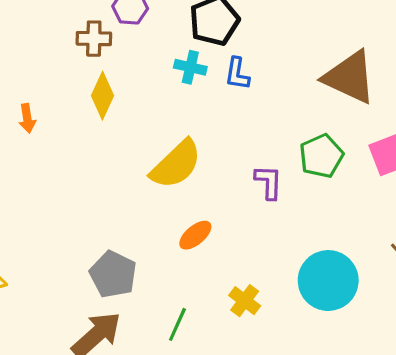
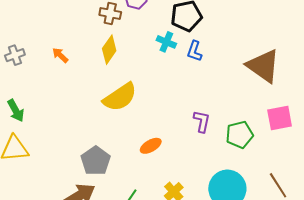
orange arrow: (27, 118) -> (60, 55), turned 132
green pentagon: (321, 156) -> (239, 135), moved
yellow semicircle: (176, 164) -> (120, 97), moved

